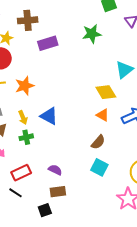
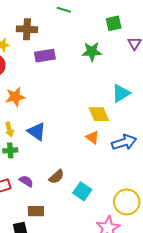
brown semicircle: (98, 142) -> (56, 177), moved
purple semicircle: (55, 170) -> (26, 181), moved

